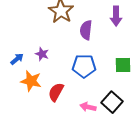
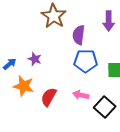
blue pentagon: (84, 66) -> (86, 61), moved
pink arrow: (88, 107) -> (81, 95), moved

